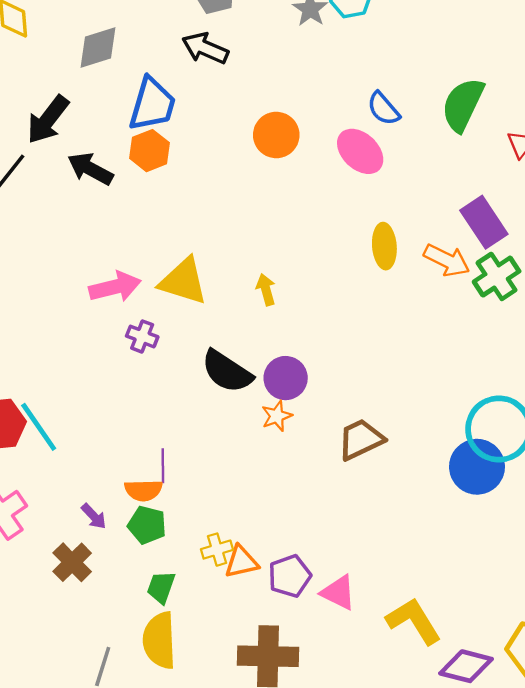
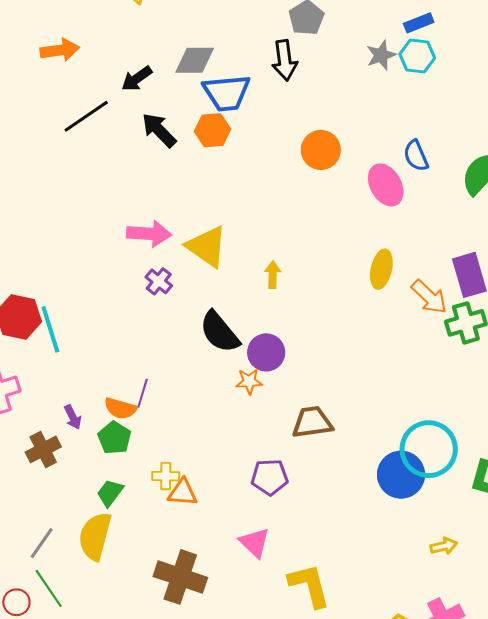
gray diamond: (98, 48) -> (195, 60), moved
black arrow: (205, 48) -> (284, 60), turned -138
blue trapezoid: (152, 104) -> (227, 93), turned 51
black arrow: (48, 120) -> (137, 79), size x0.7
purple pentagon: (290, 576) -> (270, 477), moved

